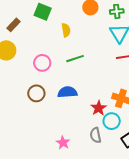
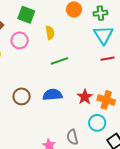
pink circle: (42, 63) -> (20, 40), moved
red star: (99, 108) -> (85, 97), moved
gray semicircle: (96, 135) -> (72, 137), moved

